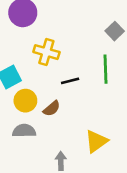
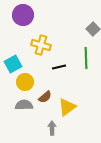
brown semicircle: (52, 108) -> (45, 97), moved
yellow triangle: (96, 141) -> (67, 107), moved

